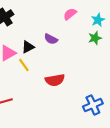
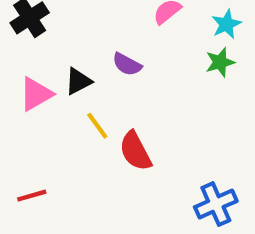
yellow line: (24, 65) -> (97, 126), moved
red semicircle: (55, 80) -> (135, 151), turned 72

